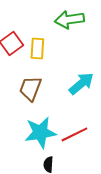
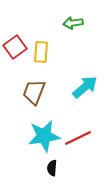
green arrow: (69, 19) -> (73, 23), size x0.7

